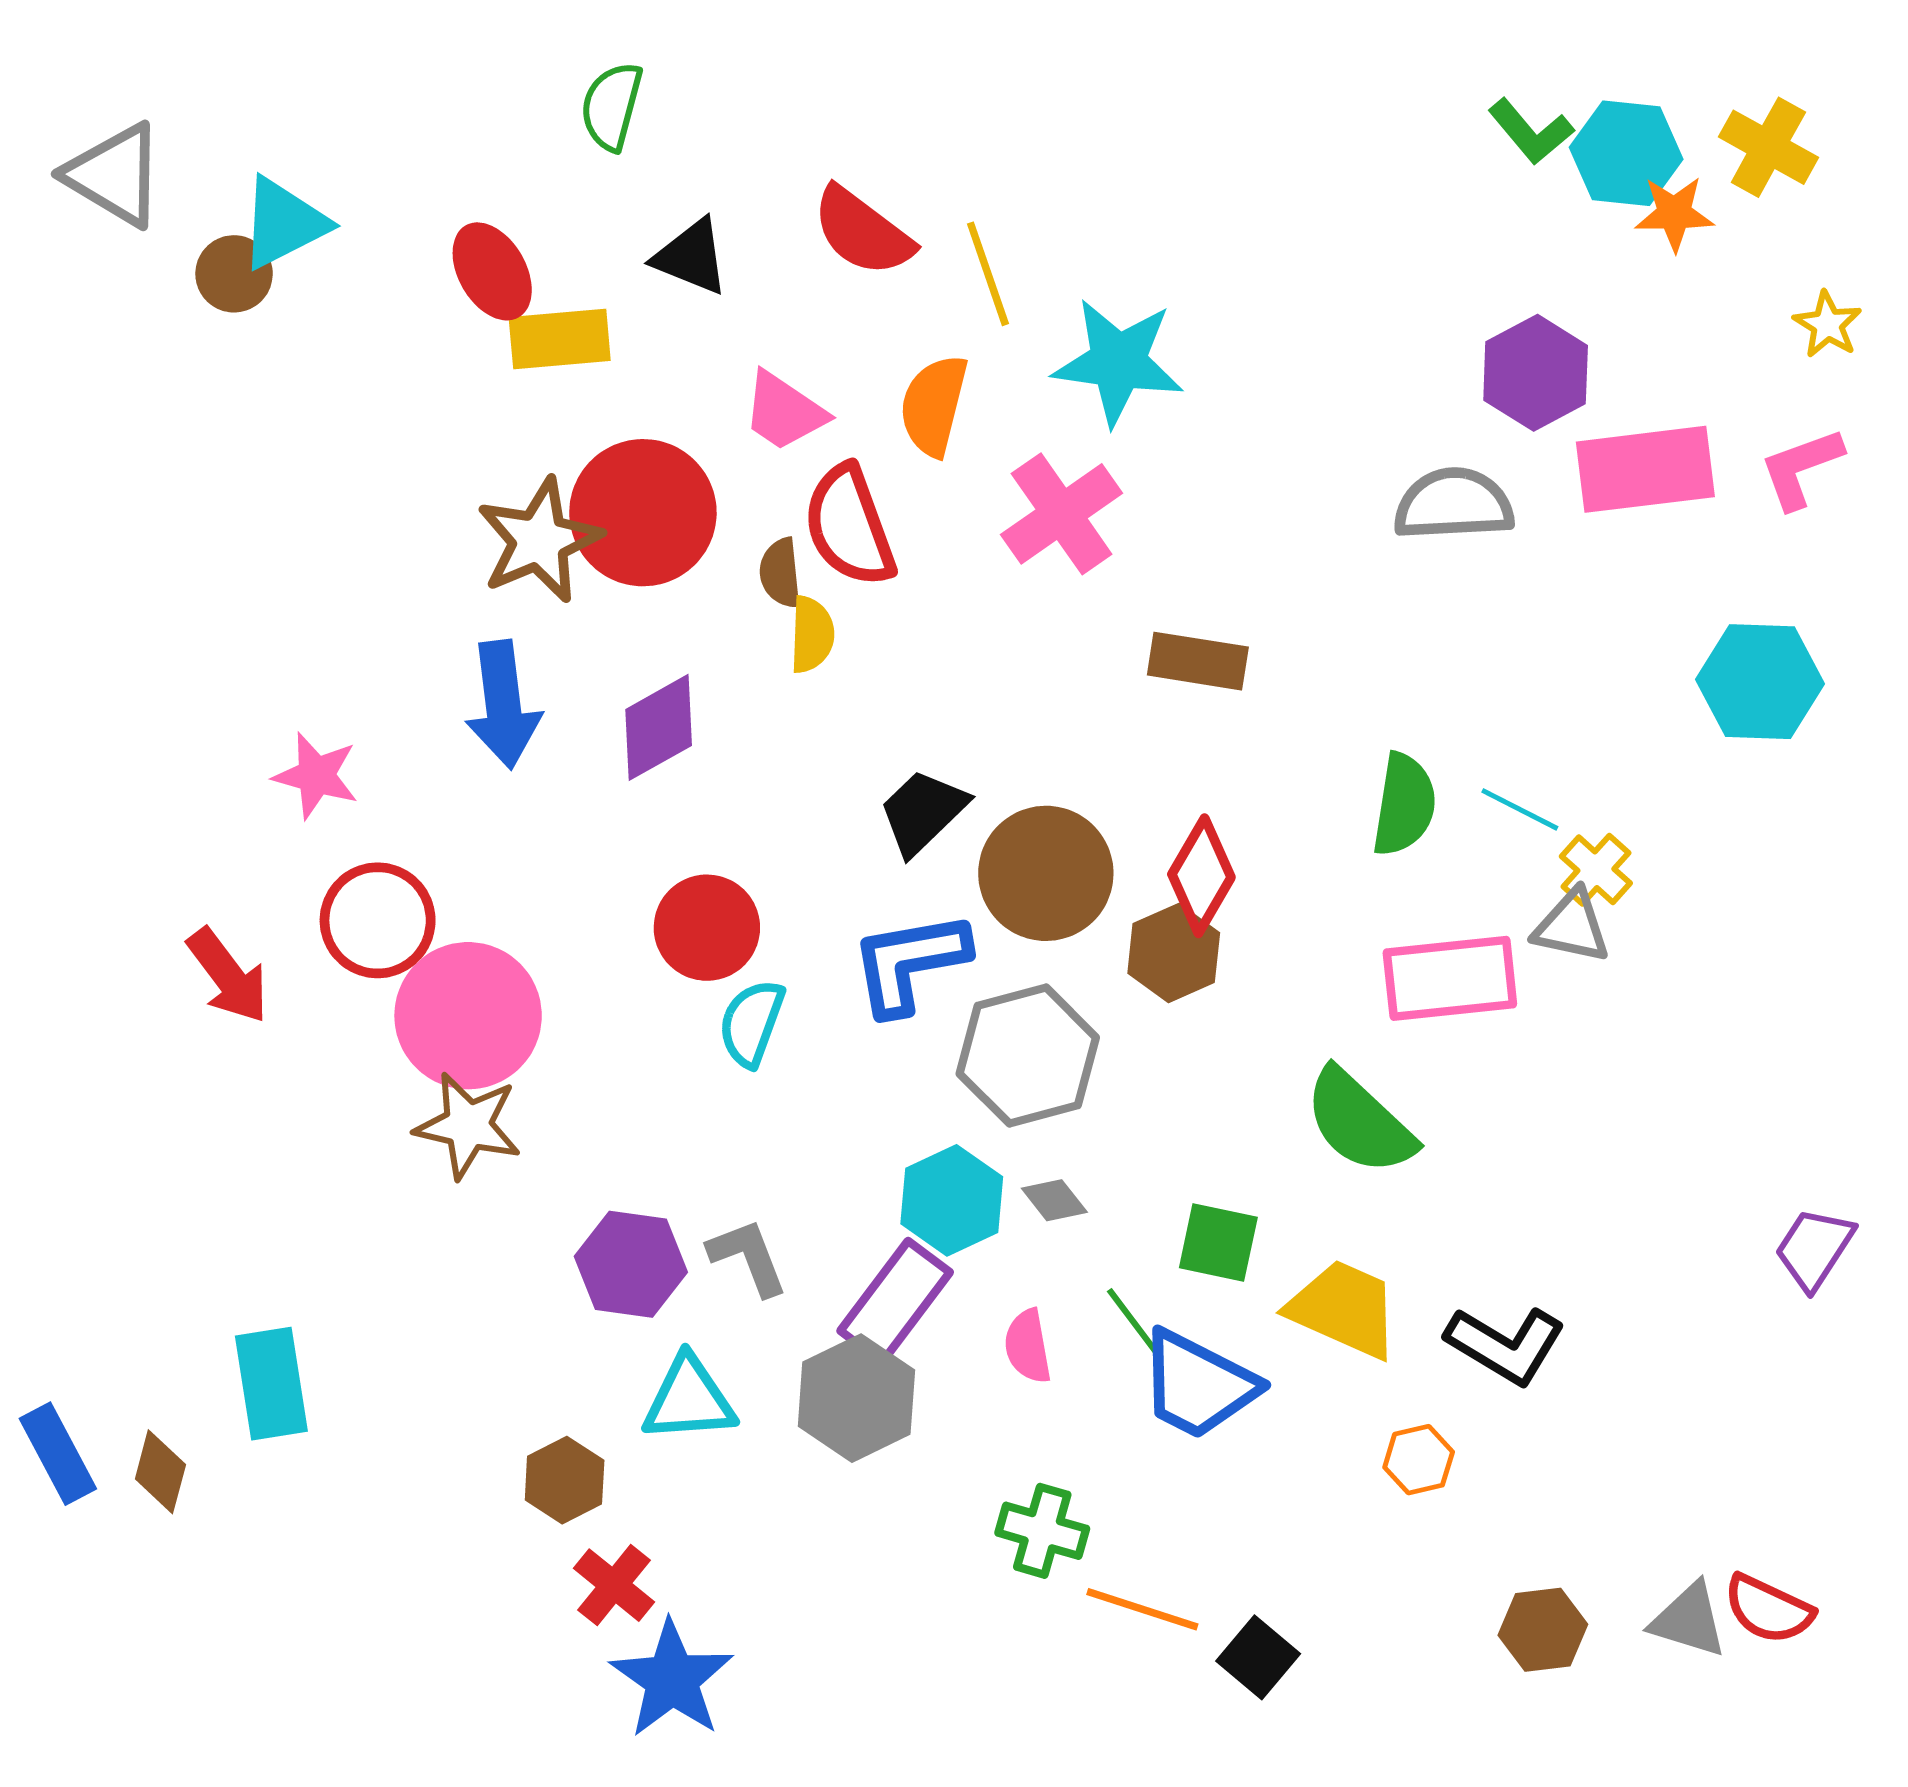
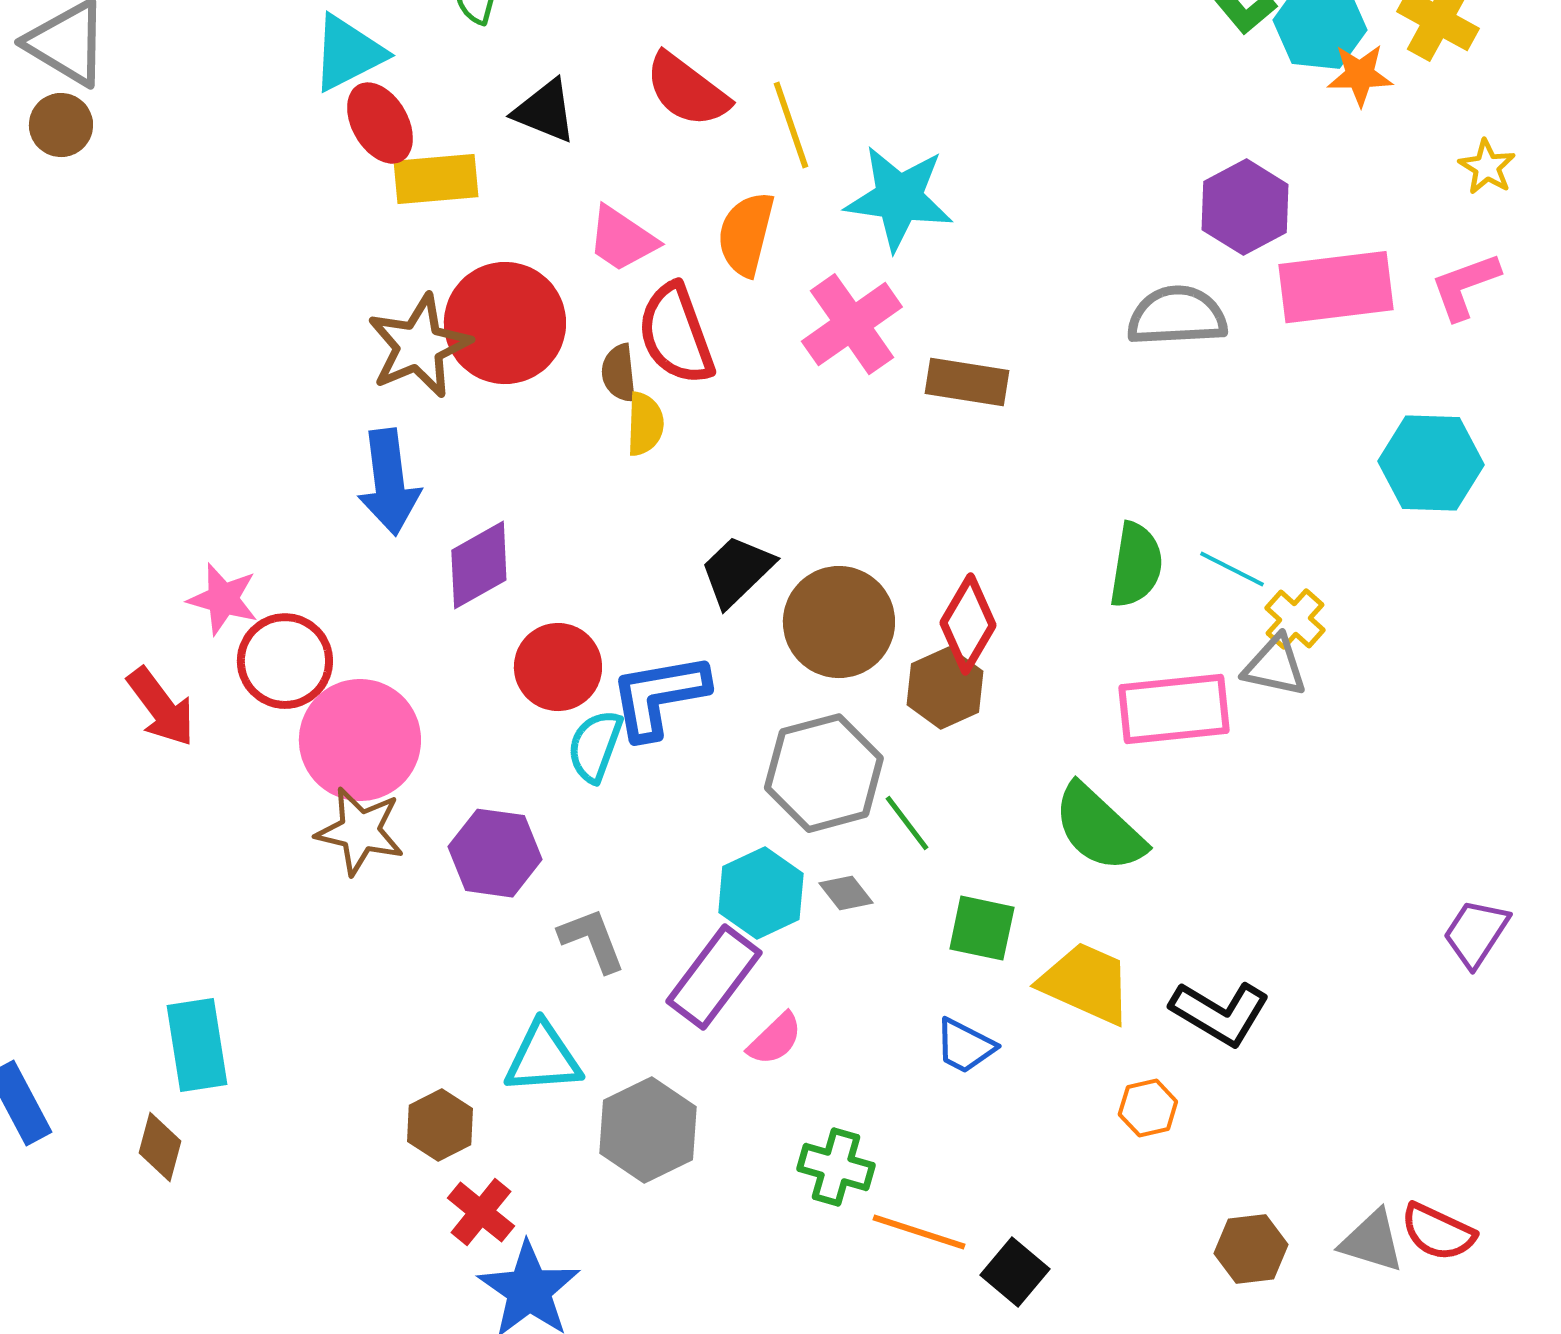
cyan triangle: (283, 223) -> (348, 53), moved
brown circle: (234, 274) -> (61, 125), moved
brown rectangle: (1198, 661) -> (967, 382), moved
purple diamond: (659, 727) -> (479, 565), moved
pink star: (316, 776) -> (223, 599), moved
blue L-shape: (910, 963) -> (659, 696), moved
purple hexagon: (631, 1264) -> (495, 853), moved
green line: (1133, 1321) -> (907, 823), moved
pink semicircle: (1028, 1346) -> (775, 1039), moved, turned -124
blue trapezoid: (1198, 1385) -> (965, 1046), size x0.6
gray hexagon: (856, 1398) -> (648, 1130), moved
brown diamond: (160, 1472) -> (160, 1147), moved

